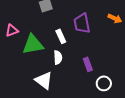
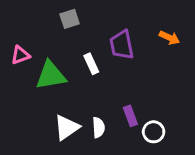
white semicircle: (58, 57) -> (98, 127), moved
purple rectangle: (88, 64) -> (130, 116), moved
white triangle: (44, 80) -> (67, 127), turned 48

